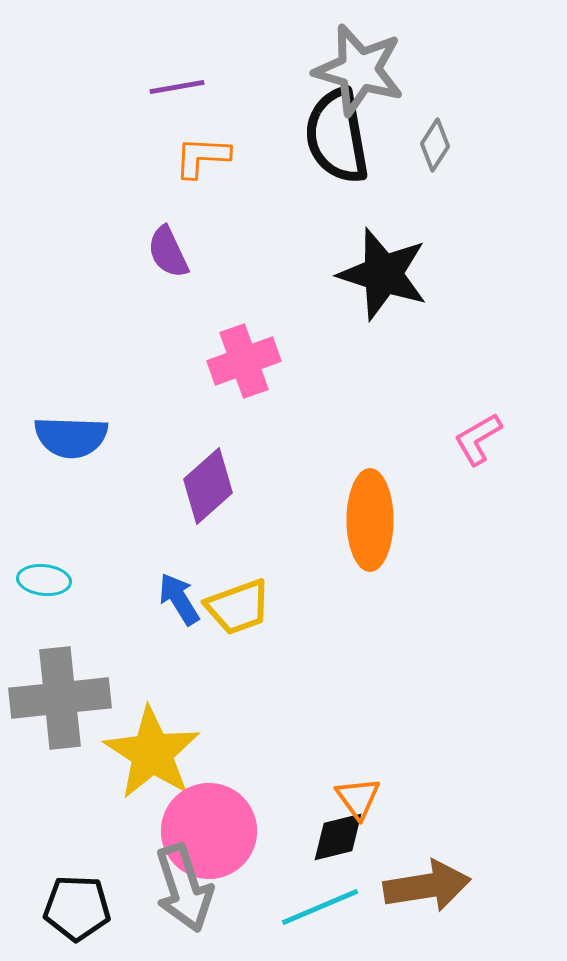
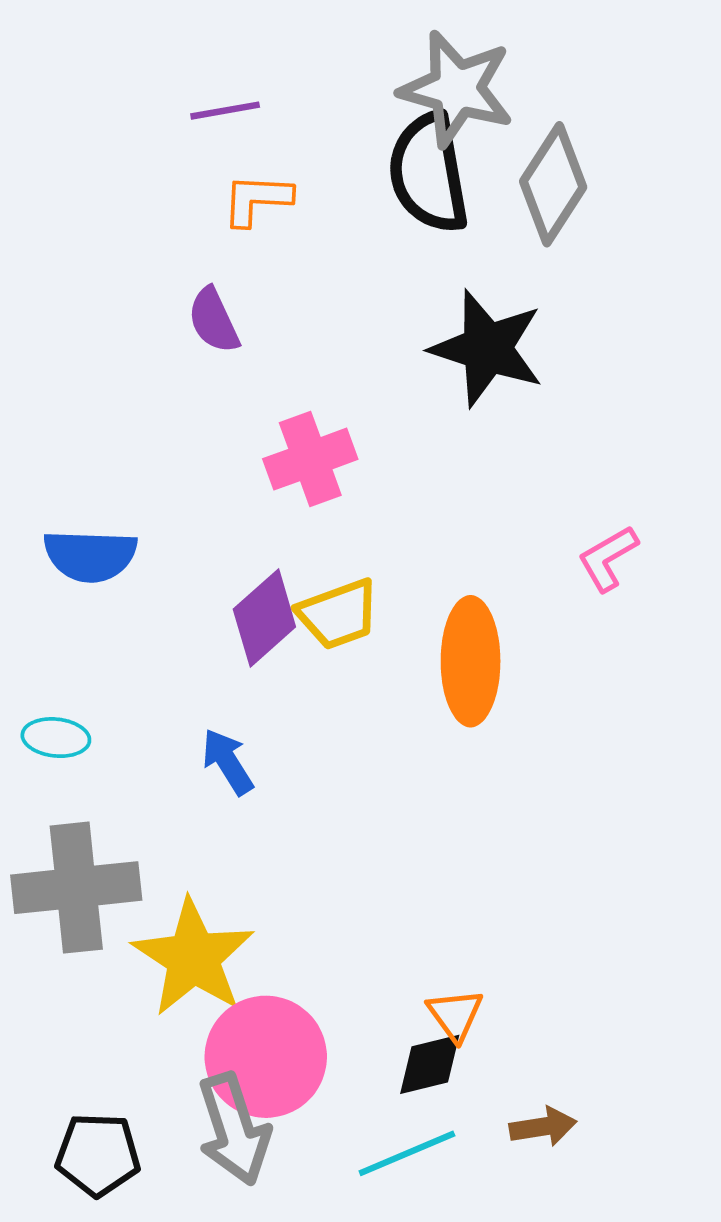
gray diamond: (435, 145) -> (553, 184), size x1.8
yellow trapezoid: (238, 607) -> (338, 614), moved
brown arrow: (427, 886) -> (543, 1127), size x0.6

